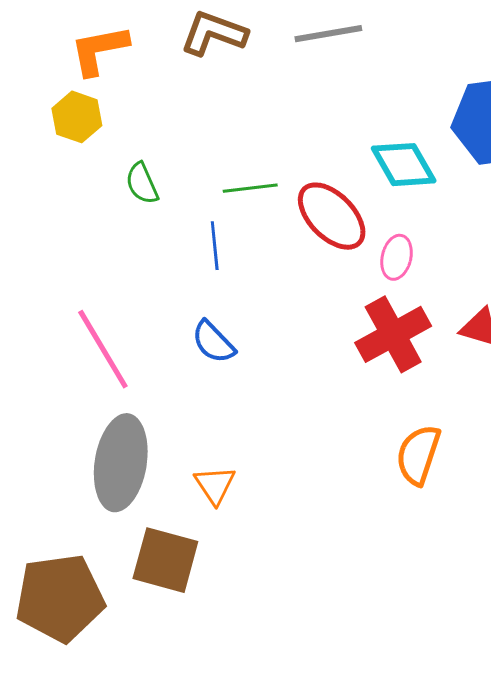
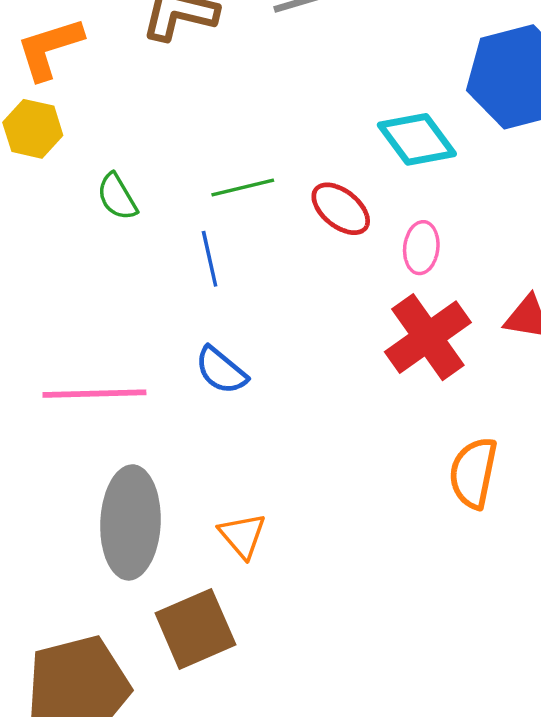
red ellipse: (332, 216) -> (341, 209), size x0.7
pink line: (103, 349) -> (94, 394), turned -54
brown square: (165, 560) -> (195, 629), turned -32

